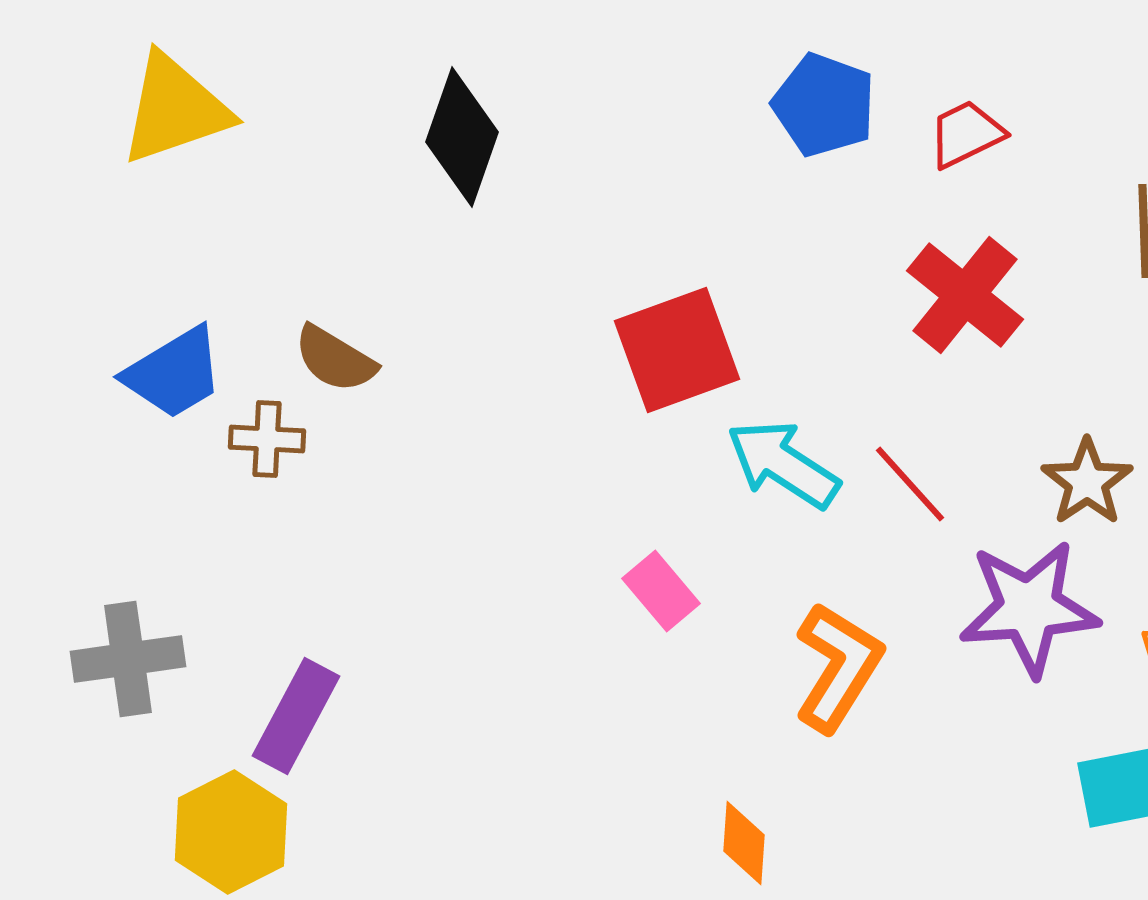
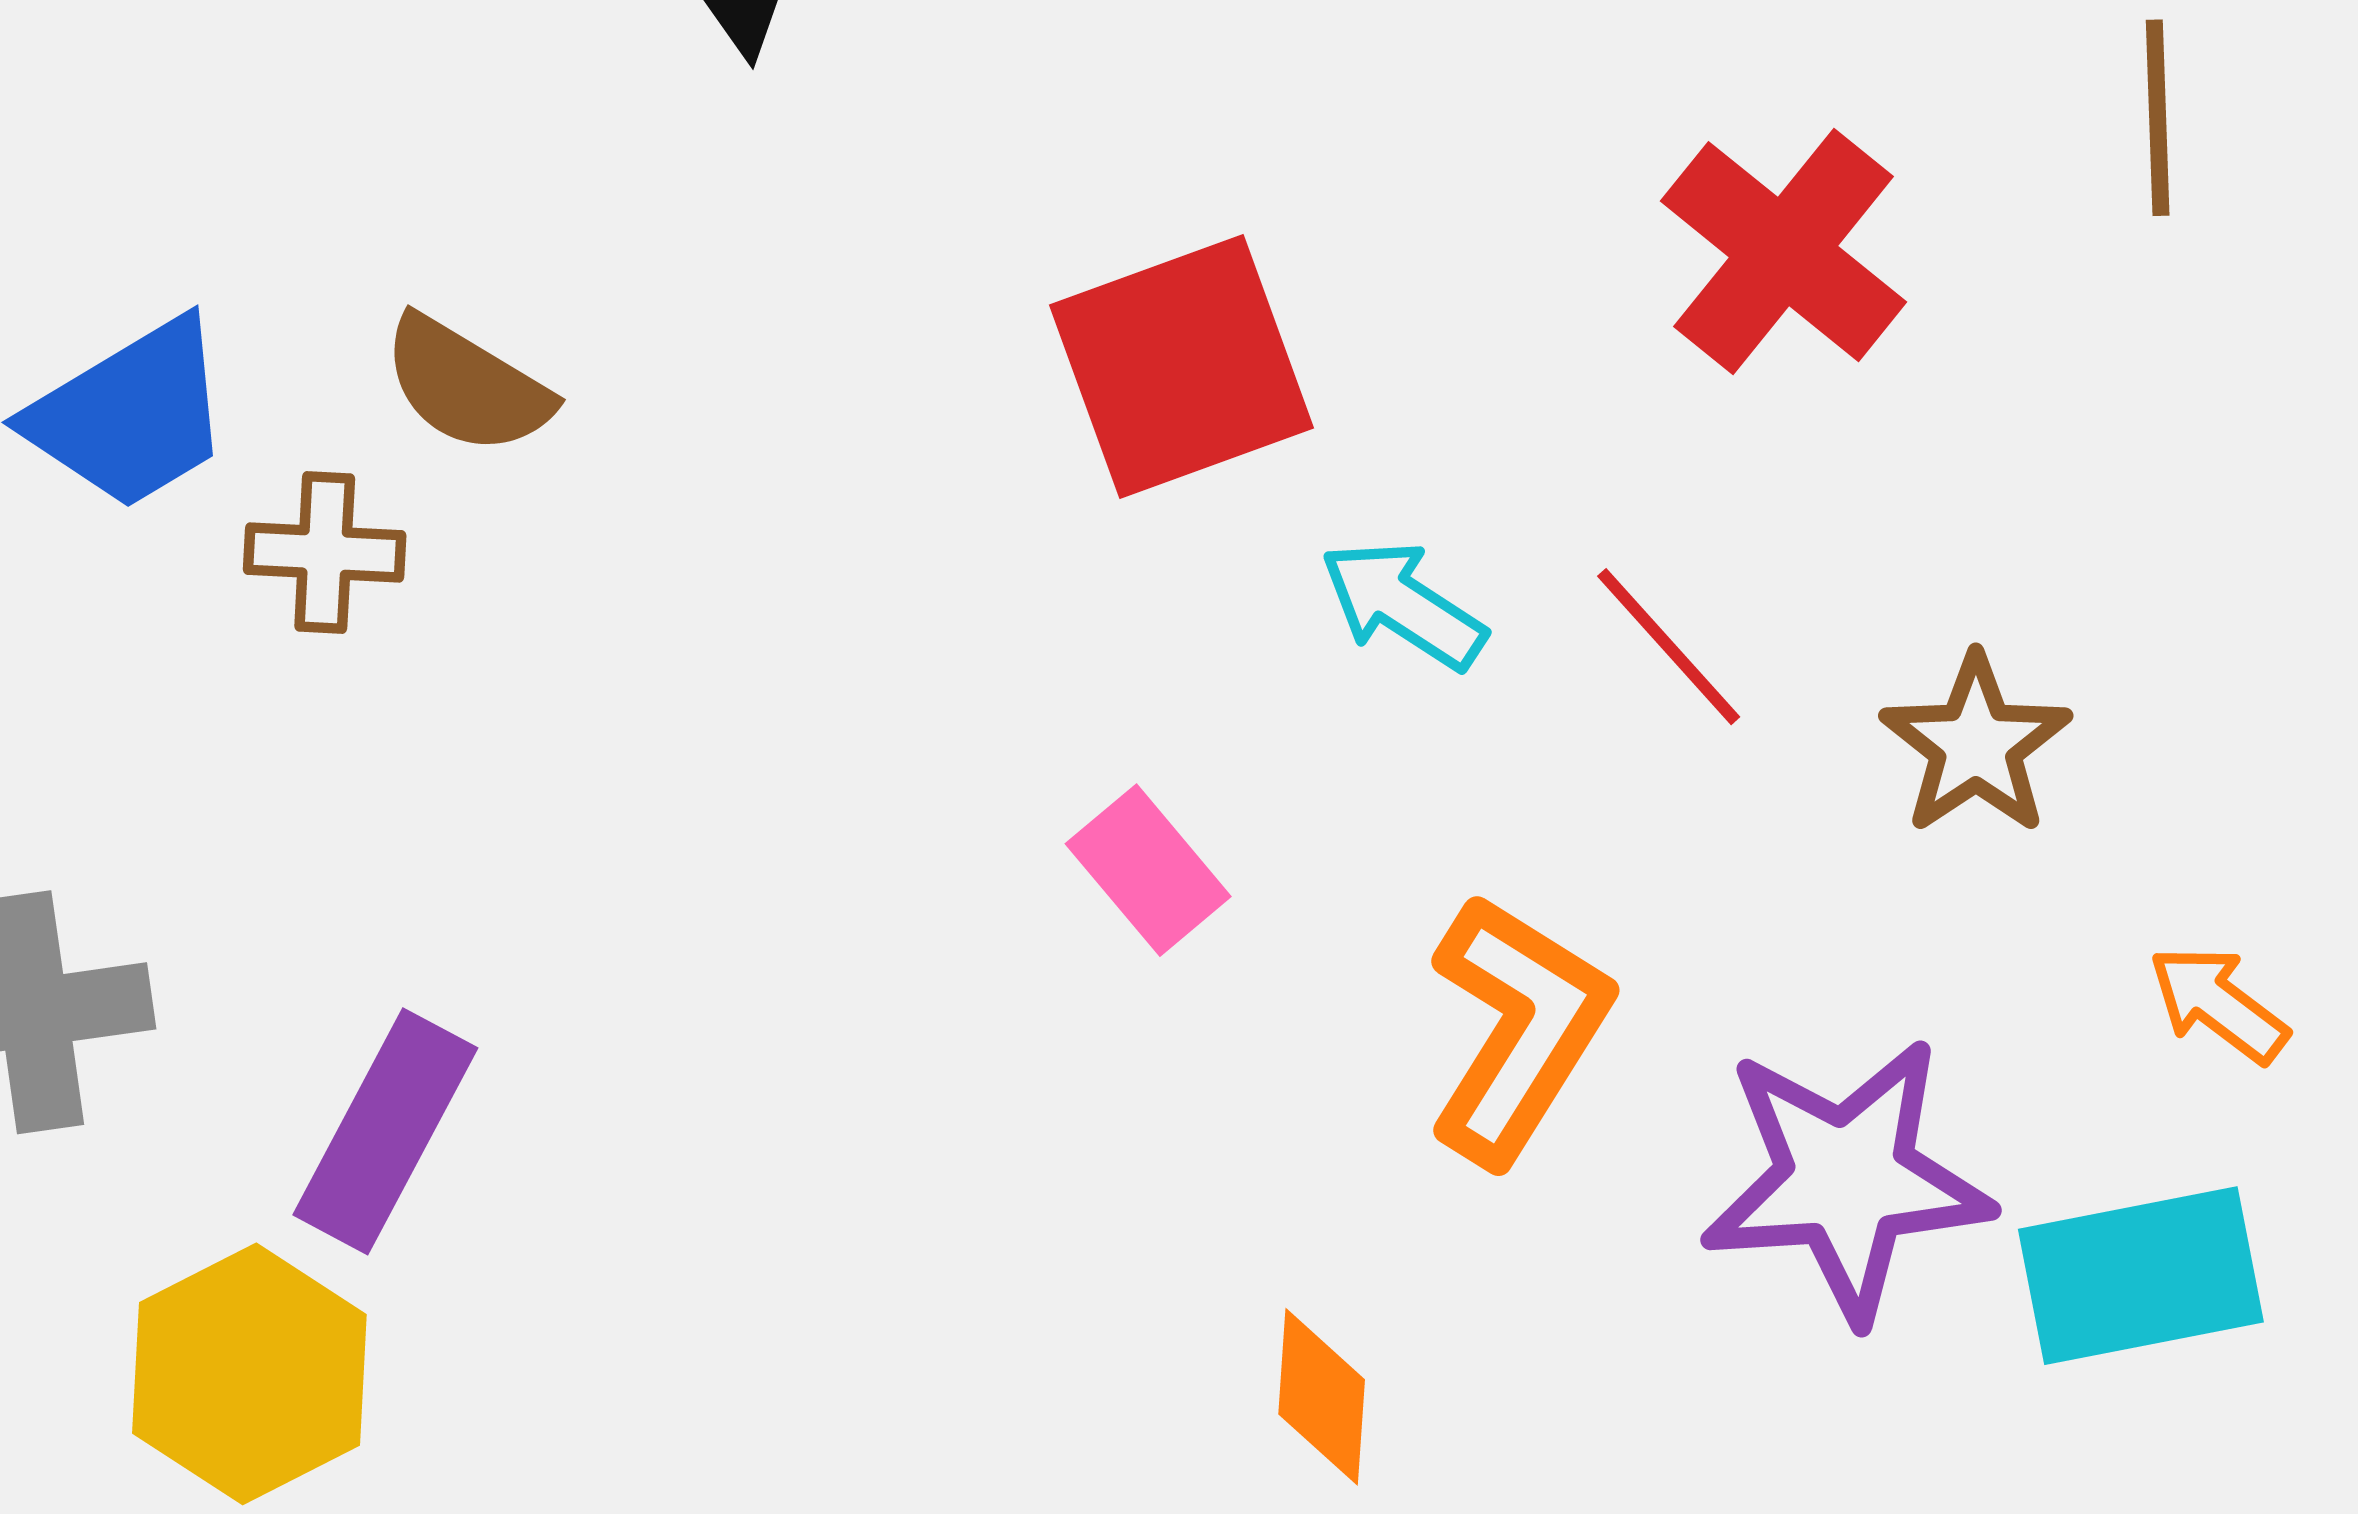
cyan arrow: (783, 464) -> (1403, 605), size x0.7
brown star: (1087, 482) -> (1976, 745), moved
purple star: (1029, 608) -> (1846, 1179), moved

